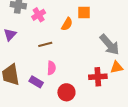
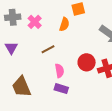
purple rectangle: (36, 82) -> (61, 89), moved
red circle: (66, 92) -> (87, 62), moved

